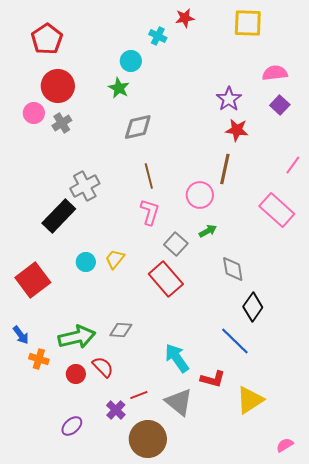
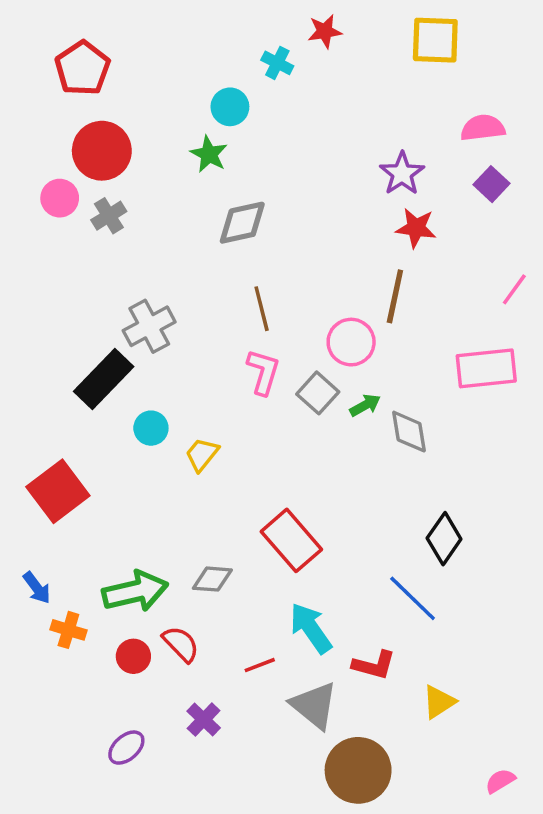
pink rectangle: (277, 210) -> (486, 368), turned -48
gray square: (176, 244) -> (318, 393), moved
cyan circle: (86, 262) -> (151, 428), moved
gray diamond: (233, 269) -> (409, 432), moved
red rectangle: (166, 279) -> (291, 540), moved
red line: (139, 395) -> (260, 665), moved
yellow triangle: (250, 400) -> (439, 702), size x0.7
brown circle: (148, 439) -> (358, 770), moved

